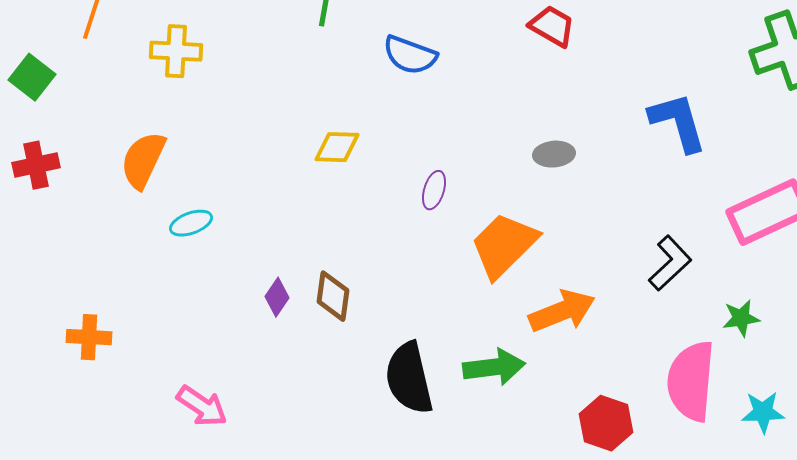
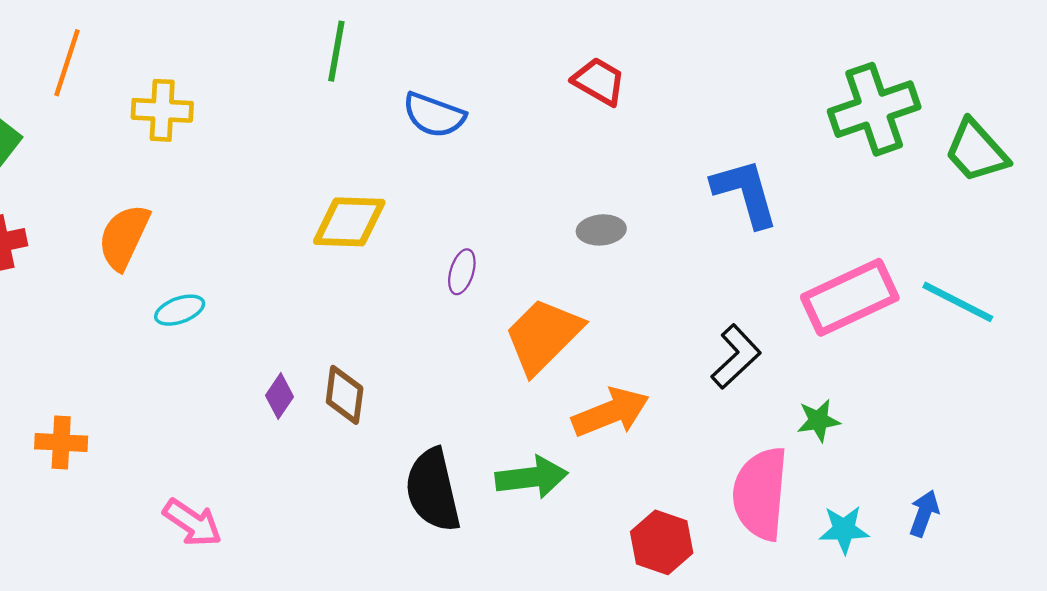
yellow diamond: (337, 147) -> (349, 222), size x1.4

